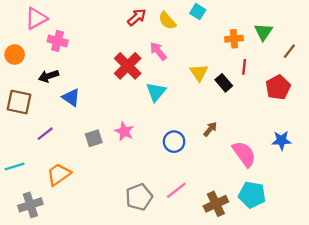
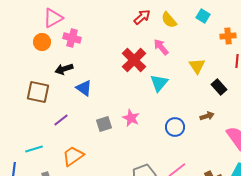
cyan square: (198, 12) -> (203, 16), moved
orange circle: (15, 55) -> (42, 42), moved
black rectangle: (224, 83) -> (219, 87), moved
brown arrow: (210, 129) -> (207, 116), turned 32

